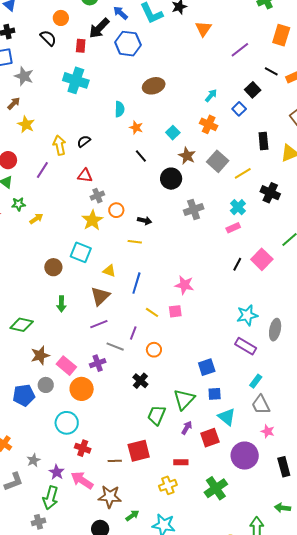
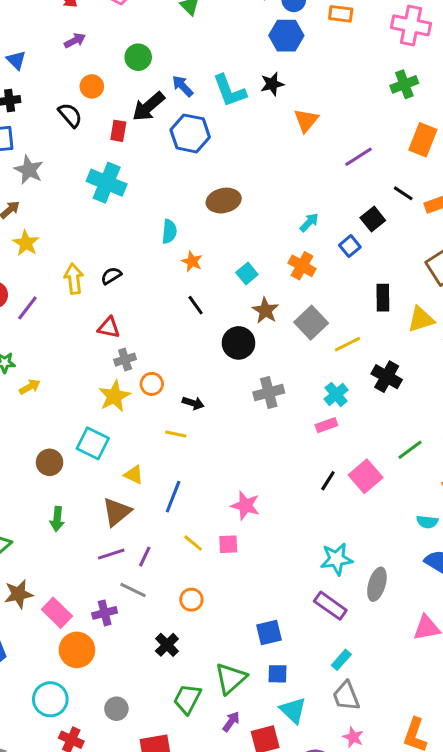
purple line: (42, 170) -> (27, 308), moved
purple line: (133, 333) -> (145, 557), moved
gray circle: (46, 385) -> (116, 709), moved

